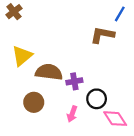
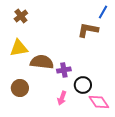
brown cross: (14, 12) -> (21, 16), moved
yellow triangle: (22, 56) -> (19, 48), turned 30
brown circle: (34, 102) -> (20, 88), moved

